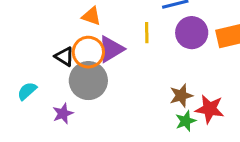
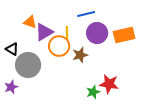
purple triangle: (111, 49) -> (44, 32), moved
orange circle: (88, 52) -> (59, 46), moved
brown star: (181, 96) -> (80, 55), moved

